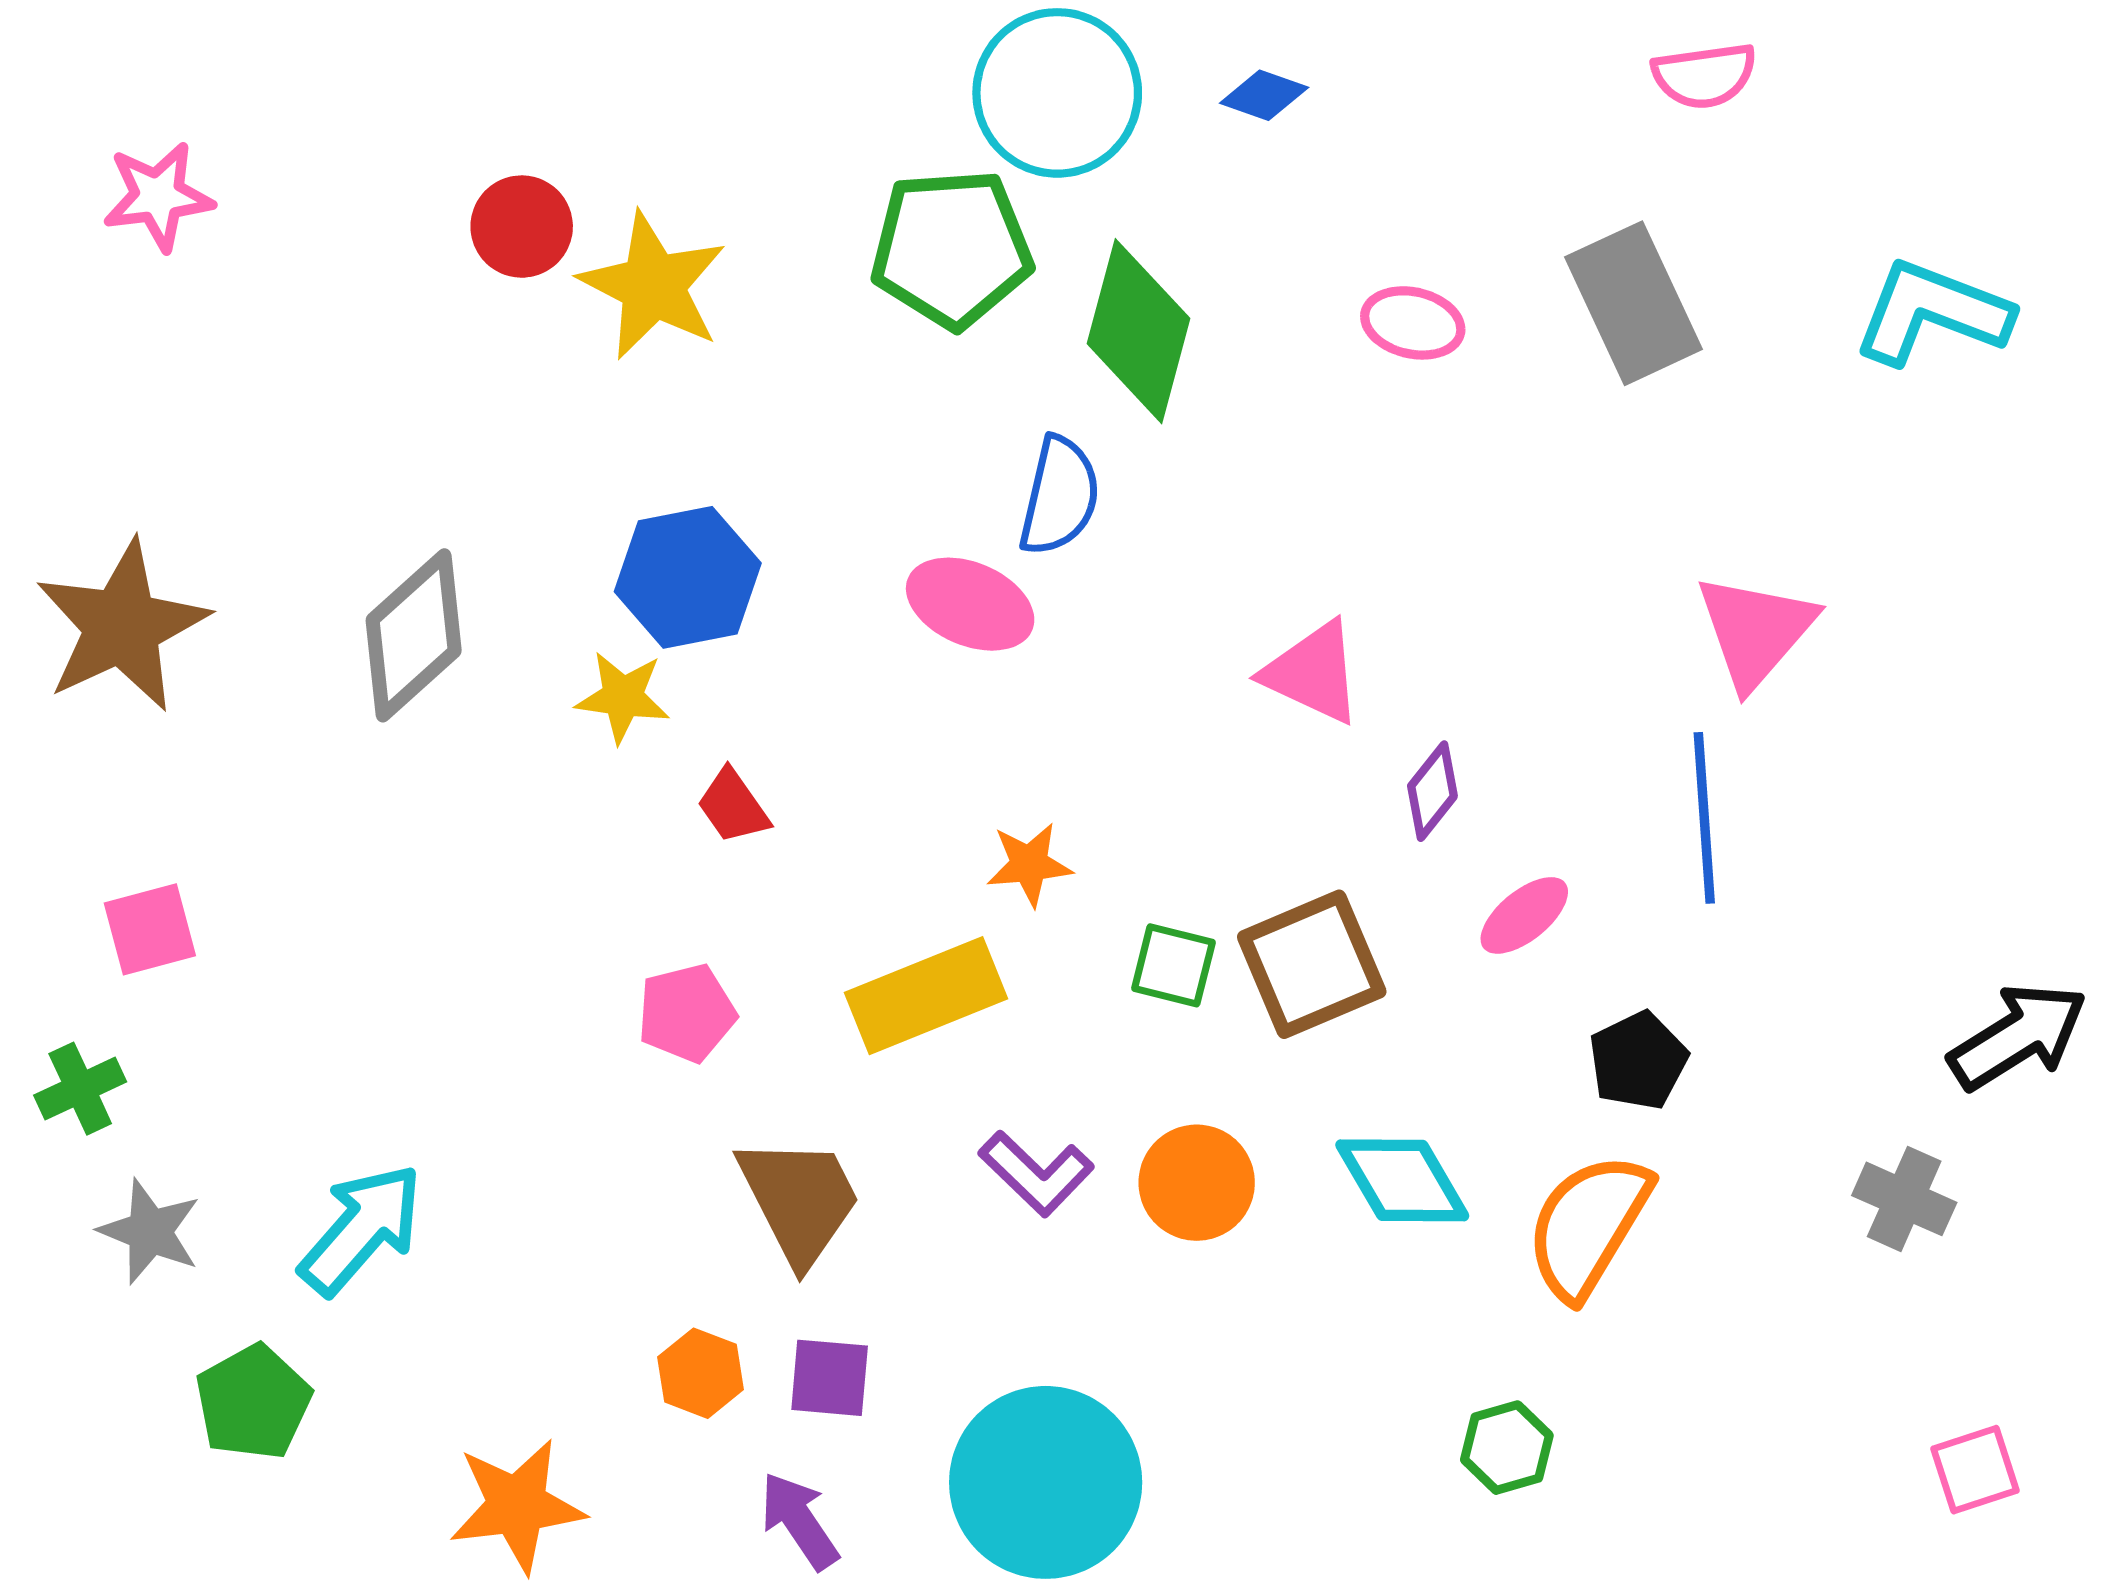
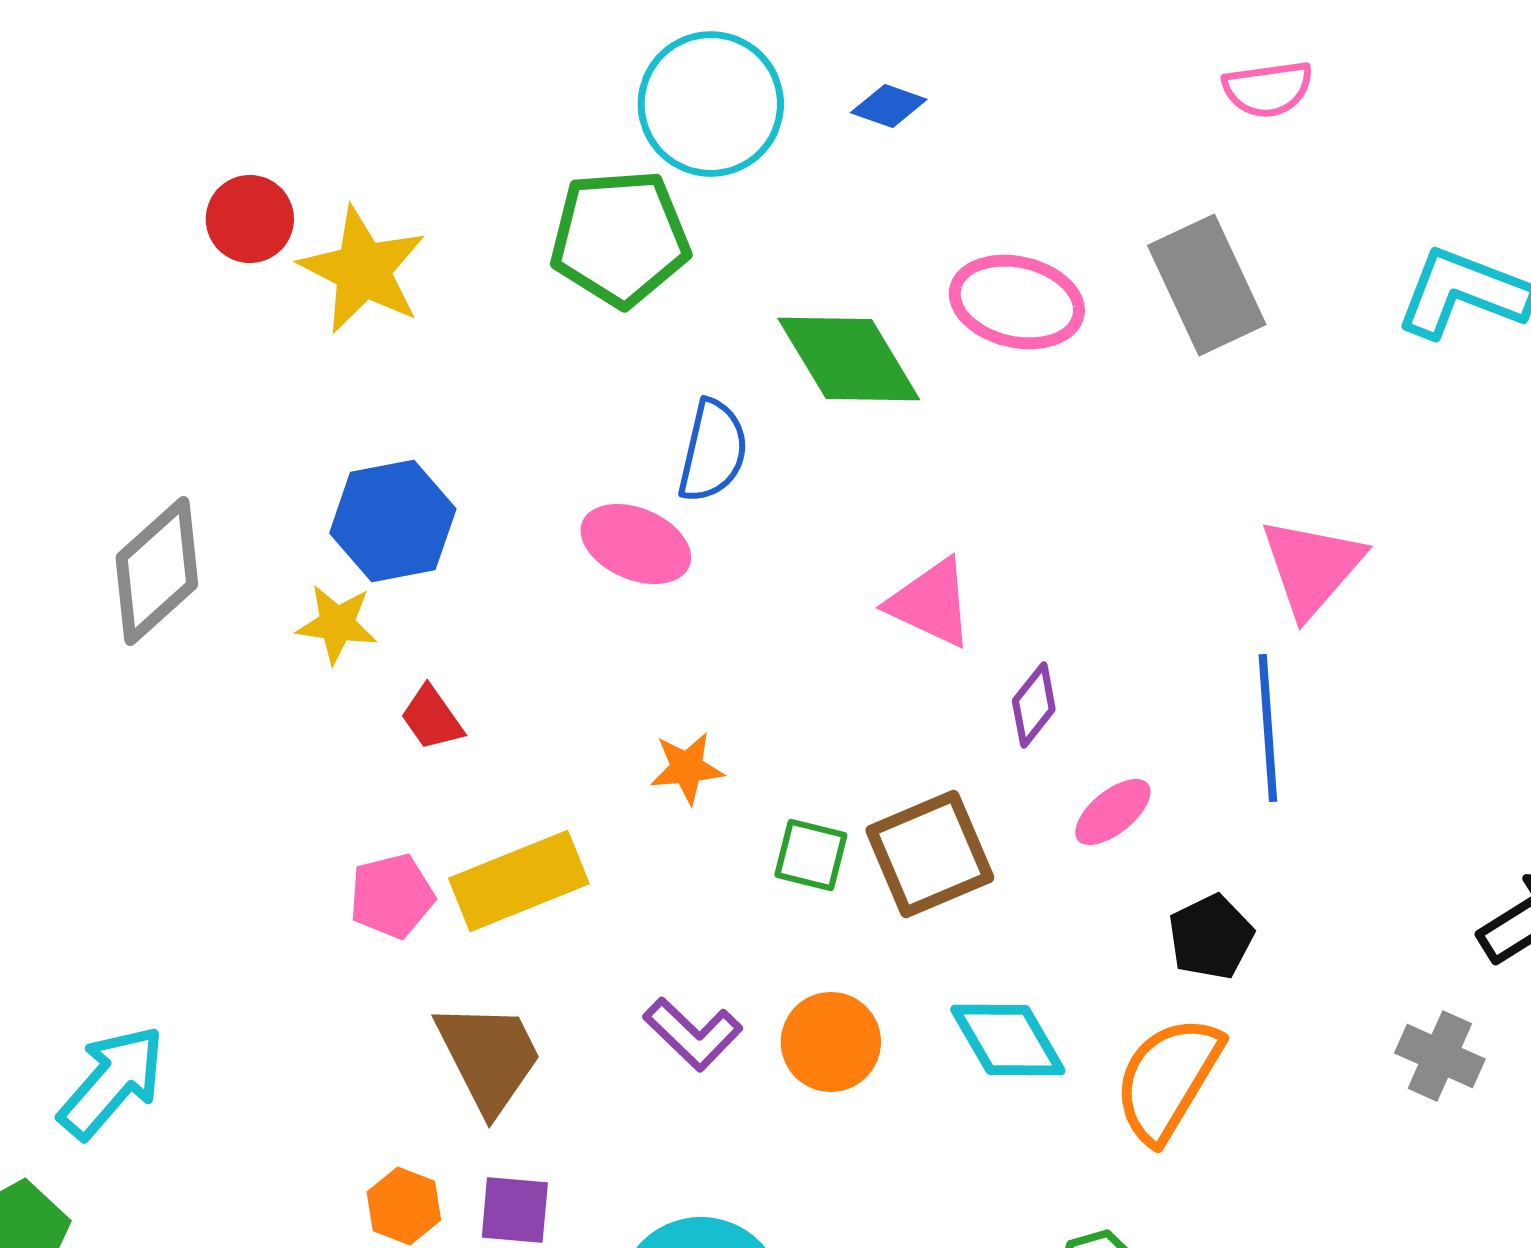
pink ellipse: (1413, 323) -> (1017, 302), size x1.5
green diamond: (1139, 331) -> (849, 359), moved, turned -46
yellow rectangle: (926, 996) -> (519, 881), moved

